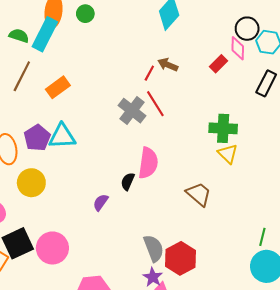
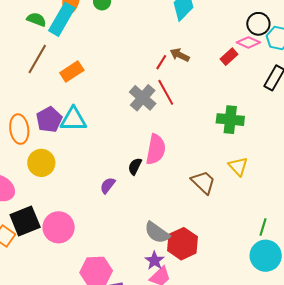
pink diamond: (238, 48) -> (248, 42), turned -70
yellow triangle: (228, 154) -> (238, 166), moved
gray semicircle: (154, 248) -> (157, 233), turned 144

